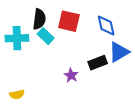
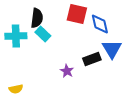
red square: (69, 21) -> (77, 14), moved
blue triangle: (119, 52) -> (112, 49), turned -30

